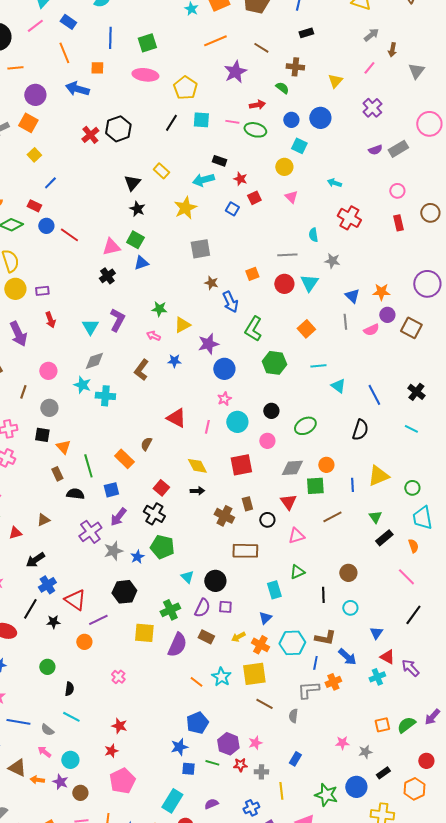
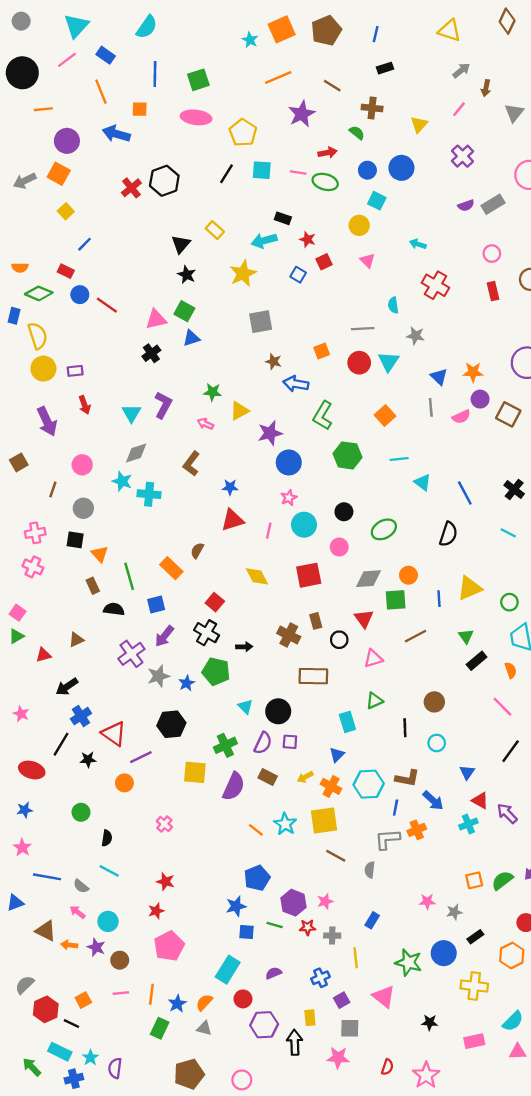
blue arrow: (230, 302) -> (296, 384), turned 125
blue star: (174, 361) -> (230, 487), moved
red triangle: (176, 418) -> (232, 520), turned -45
black arrow: (197, 491) -> (244, 647), moved

